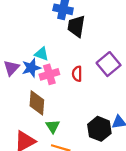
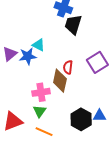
pink cross: (49, 74) -> (41, 92), moved
brown diamond: (37, 103) -> (60, 81), moved

